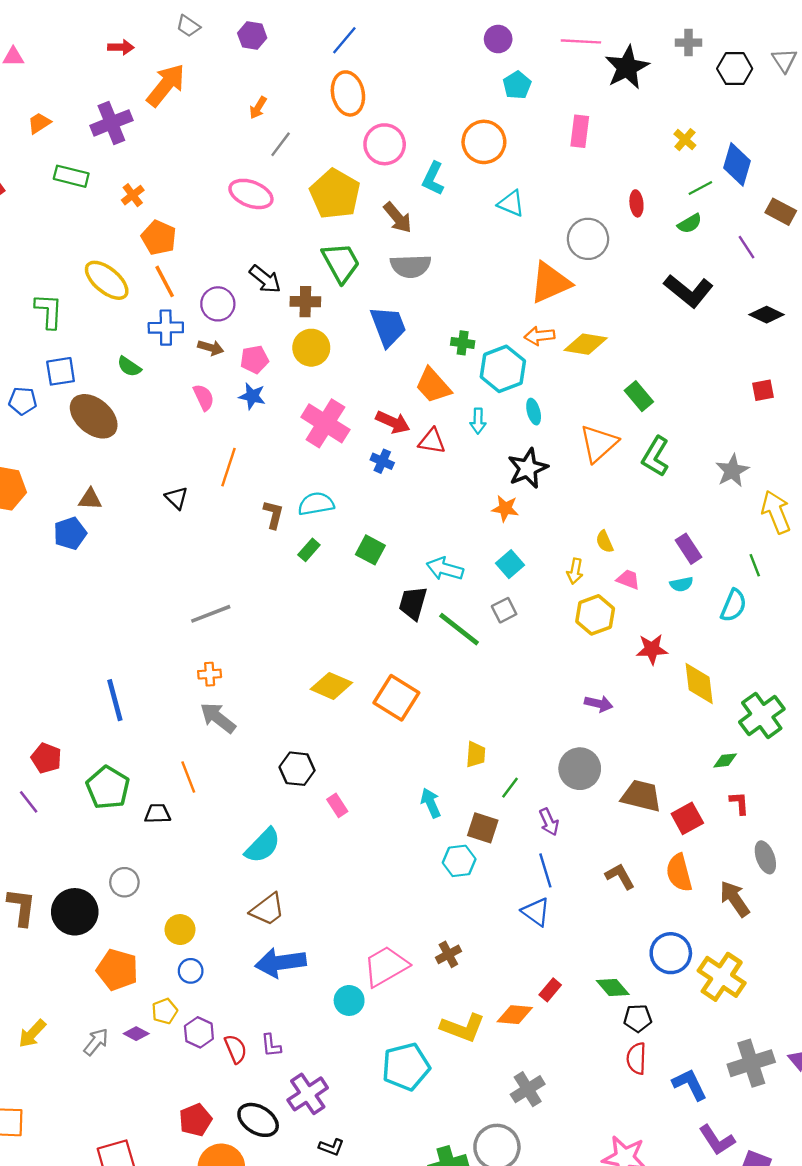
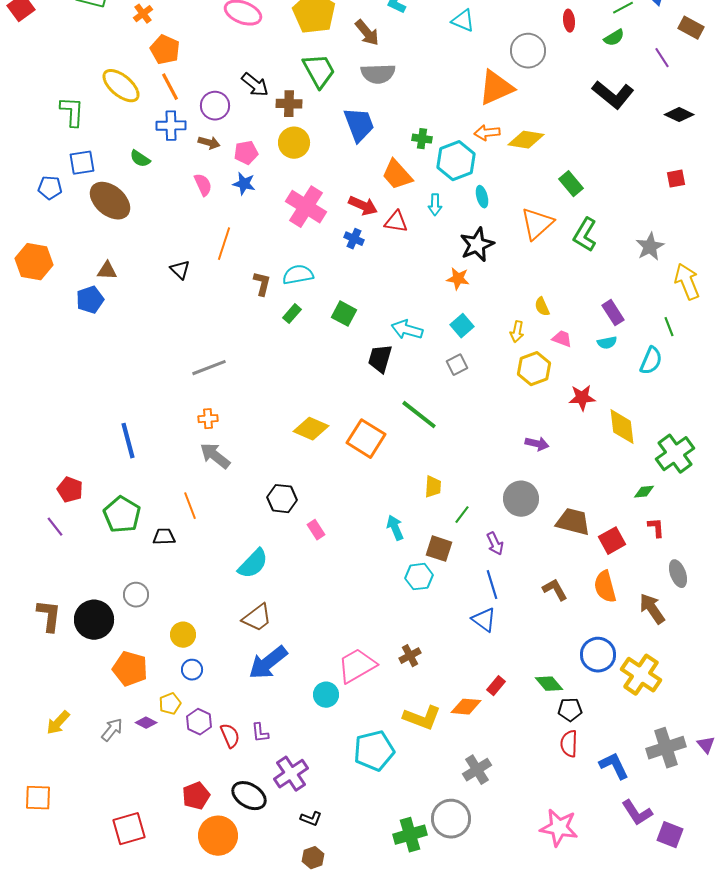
green line: (459, 629) -> (419, 415), moved
blue arrow: (281, 963) -> (268, 663), turned -30

